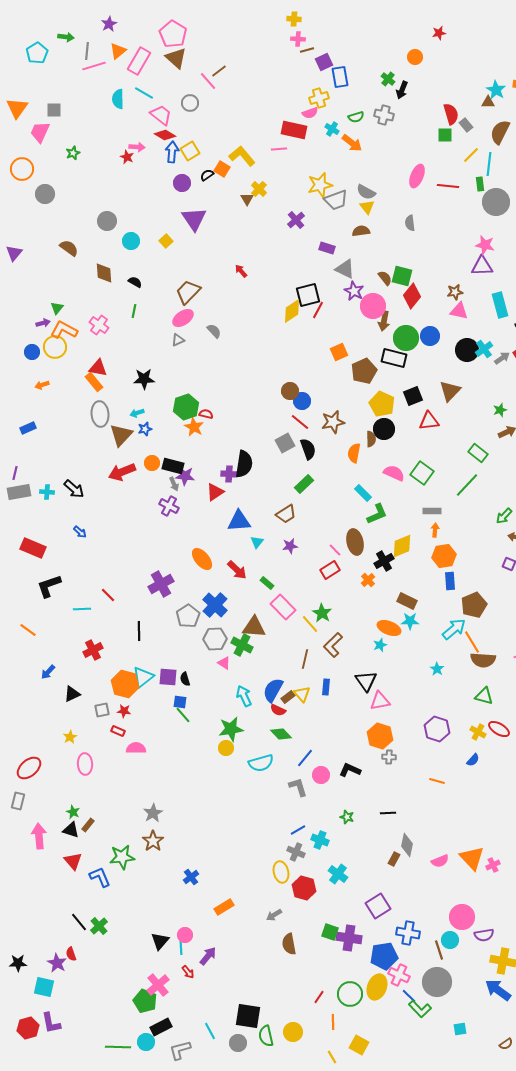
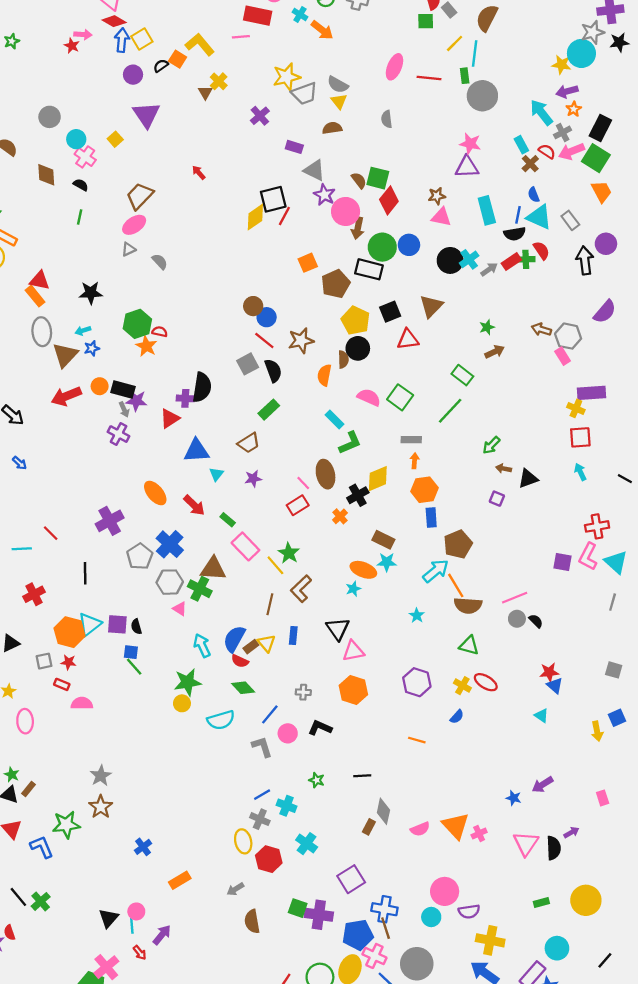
pink cross: (99, 325) -> (85, 157), moved
gray semicircle: (214, 331) -> (160, 262), moved
gray cross: (389, 757) -> (303, 692), moved
brown line: (439, 950) -> (386, 928), moved

